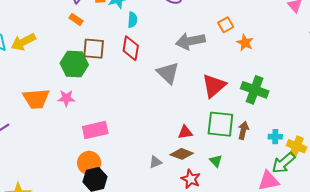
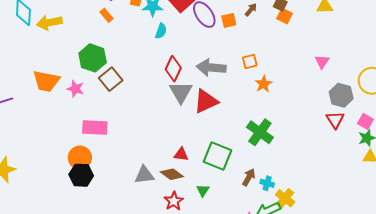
red diamond: (131, 48) -> (173, 69), moved
brown square: (94, 49) -> (111, 79), moved, turned 30
red triangle: (214, 86) -> (206, 101), moved
brown arrow: (243, 130) -> (249, 177), moved
gray triangle: (155, 162) -> (144, 175), size x1.5

